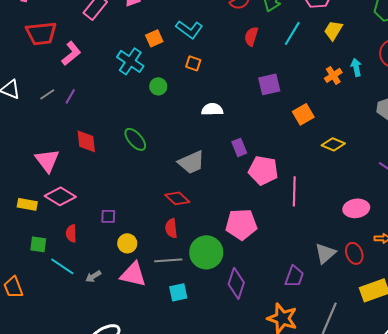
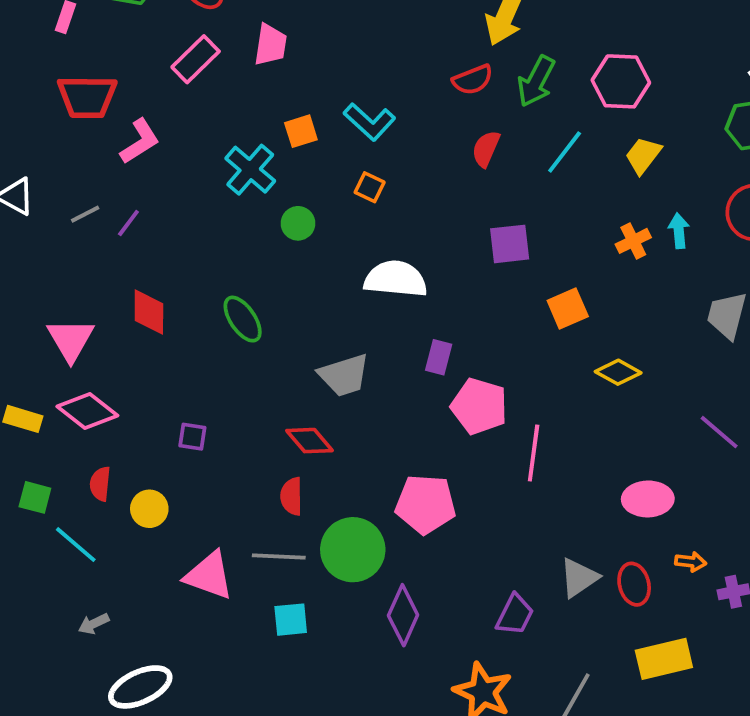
white semicircle: (212, 109) -> (396, 279), size x1.5
purple rectangle: (239, 147) -> (439, 357), turned 30
purple square: (108, 216) -> (192, 437), moved
yellow circle: (127, 243) -> (149, 509), moved
gray arrow: (93, 276) -> (94, 624), moved

